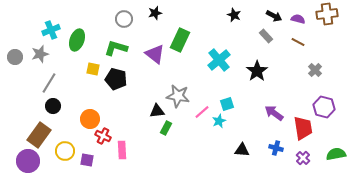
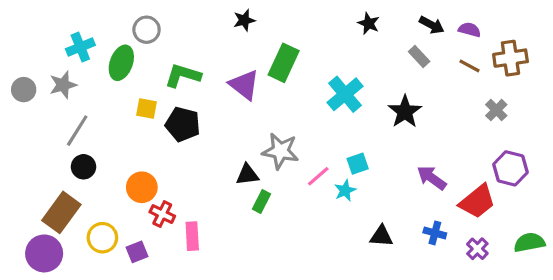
brown cross: (327, 14) -> (510, 58), moved
gray circle: (124, 19) -> (147, 30), moved
red trapezoid: (303, 128) -> (477, 201), turned 60
purple square: (87, 160) -> (137, 252), turned -32

